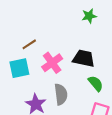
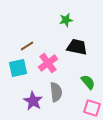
green star: (89, 16) -> (66, 20), moved
black trapezoid: (84, 58) -> (77, 47), moved

